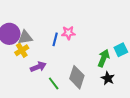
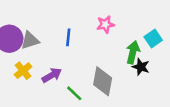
pink star: (68, 33) -> (105, 24), moved
yellow cross: (22, 50) -> (23, 71), moved
black star: (108, 78) -> (141, 67), moved

